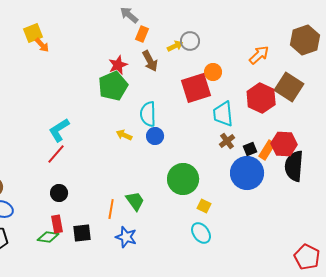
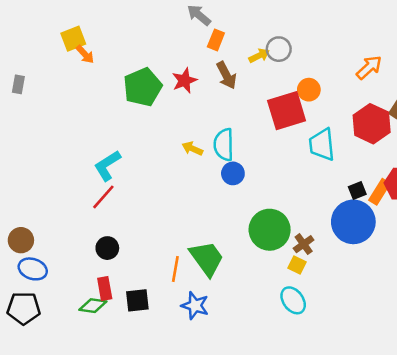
green pentagon: (113, 86) -> (143, 87), moved
yellow arrow: (124, 135) -> (192, 149), moved
brown cross: (227, 141) -> (304, 244), moved
green trapezoid: (135, 201) -> (207, 258), size x1.4

